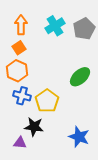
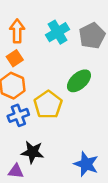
green ellipse: (80, 77) -> (79, 81), moved
blue cross: (22, 96) -> (18, 115), turned -36
yellow pentagon: (47, 101) -> (48, 105), moved

